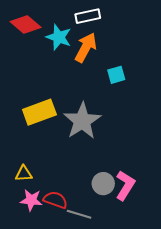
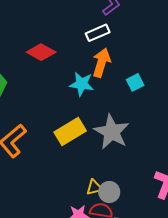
cyan star: (59, 37) -> (82, 84), moved
yellow triangle: (24, 174) -> (94, 187), moved
gray circle: (103, 184) -> (109, 192), moved

